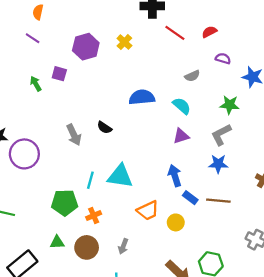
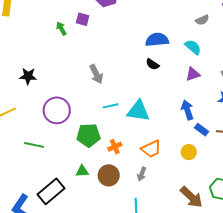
black semicircle: (104, 128) -> (153, 64), moved
purple circle: (24, 154) -> (57, 110), moved
cyan line: (90, 180) -> (111, 106), moved, turned 63
orange trapezoid: (148, 211) -> (151, 149), moved

